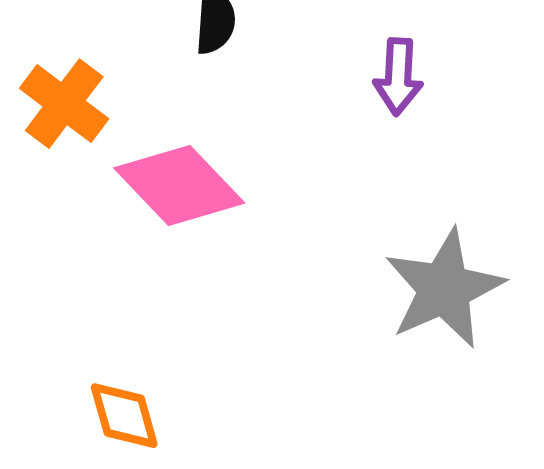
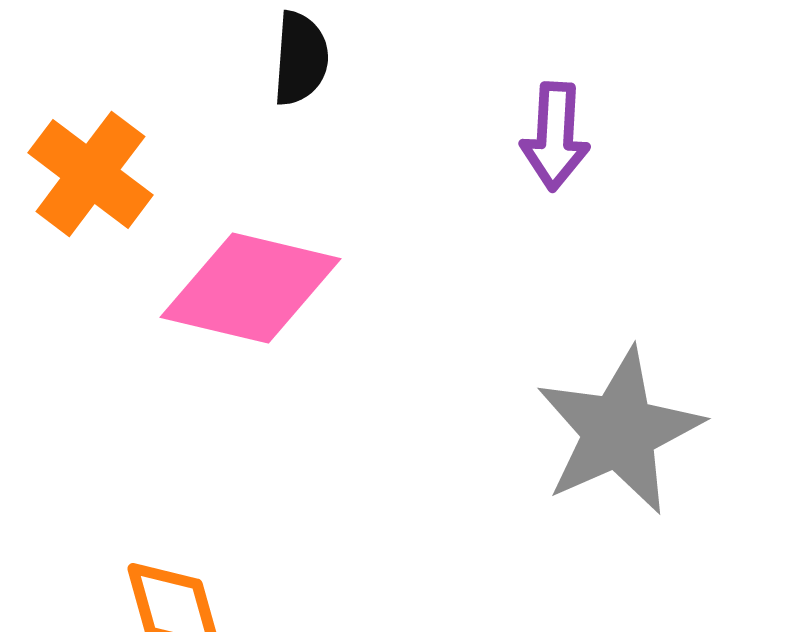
pink diamond: (179, 186) -> (250, 288), turned -33

